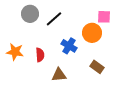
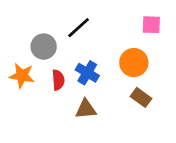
gray circle: (30, 14) -> (44, 47), moved
orange circle: (92, 33) -> (134, 63), moved
blue cross: (69, 46) -> (87, 73), moved

